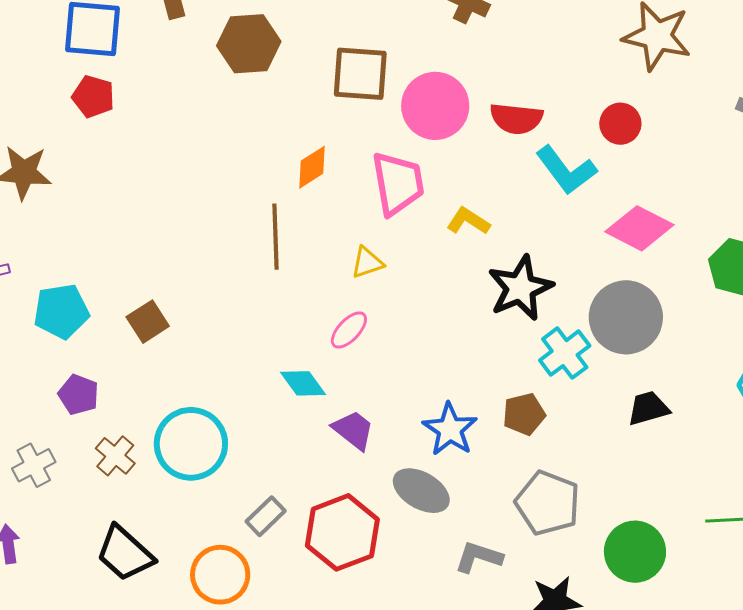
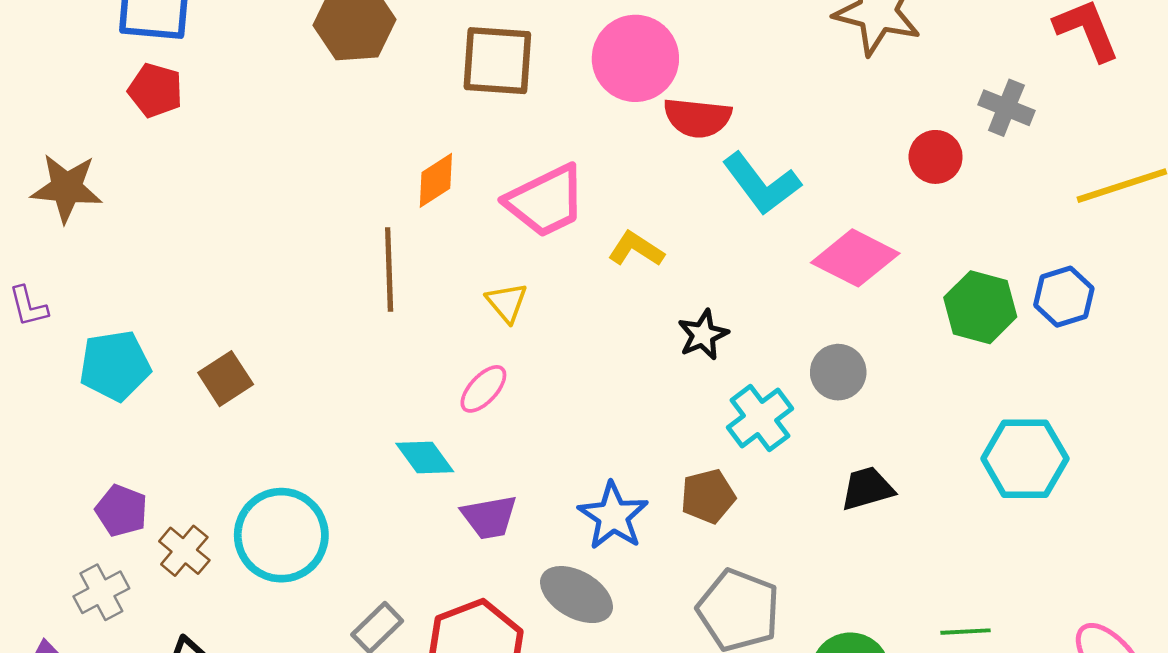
pink circle: (435, 106) -> (635, 58), moved
red circle: (620, 124) -> (936, 157), moved
pink trapezoid: (398, 183) -> (546, 201), turned 74
yellow triangle: (367, 263) -> (507, 302), turned -51
black star: (520, 288) -> (703, 335), size x0.6
gray circle: (626, 317) -> (838, 372), size x0.6
purple pentagon: (79, 395) -> (122, 511), moved
purple trapezoid: (353, 430) -> (489, 517), turned 132
gray cross: (34, 465) -> (101, 592), moved

